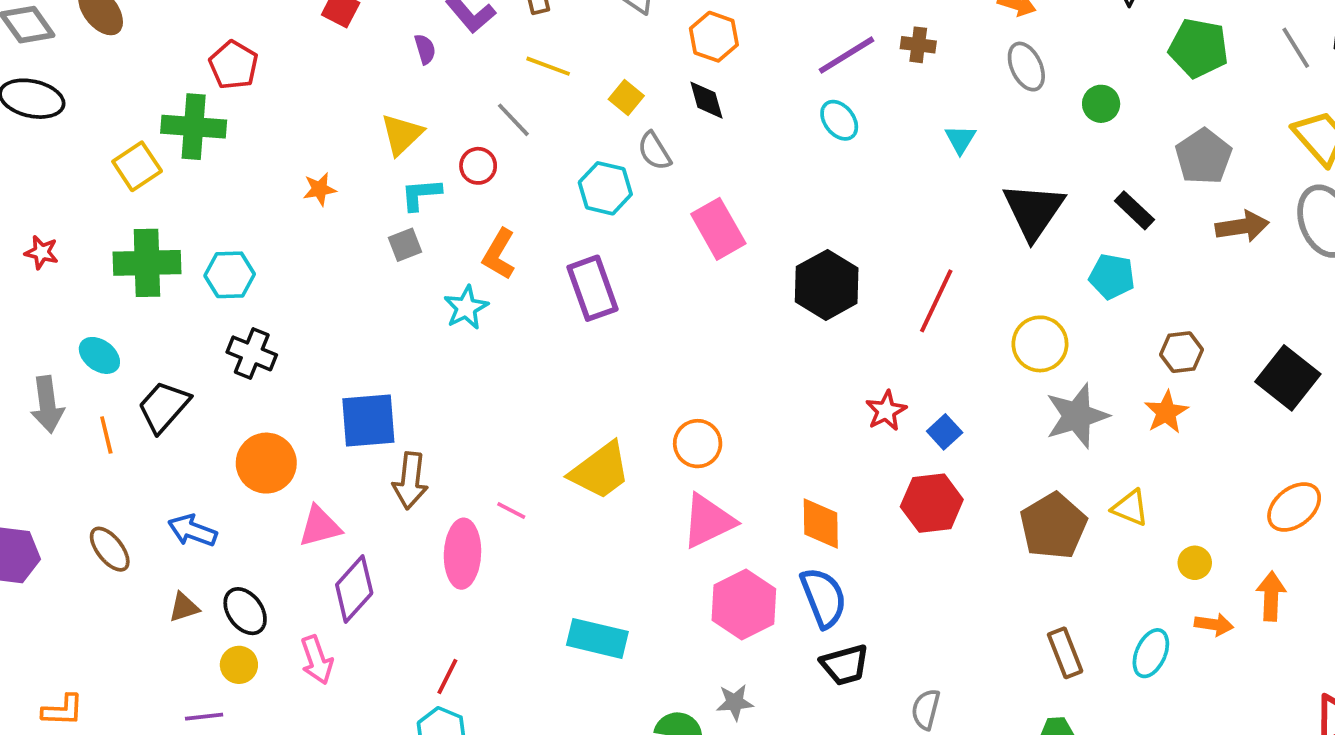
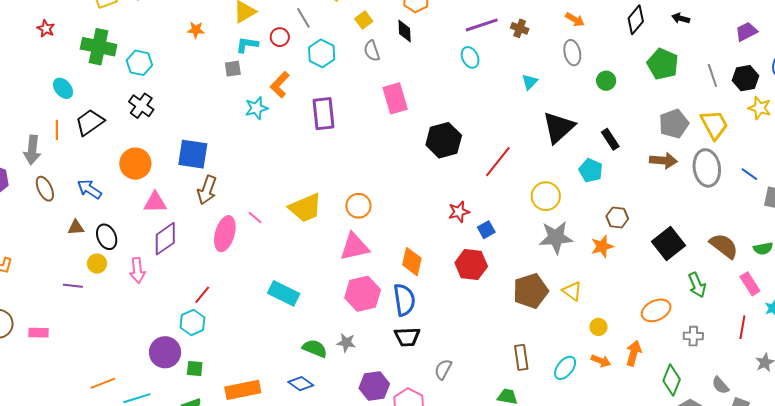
gray pentagon: (1203, 156) -> (674, 124), moved
cyan hexagon: (605, 188) -> (322, 53), moved
gray arrow: (47, 404) -> (32, 150), moved

